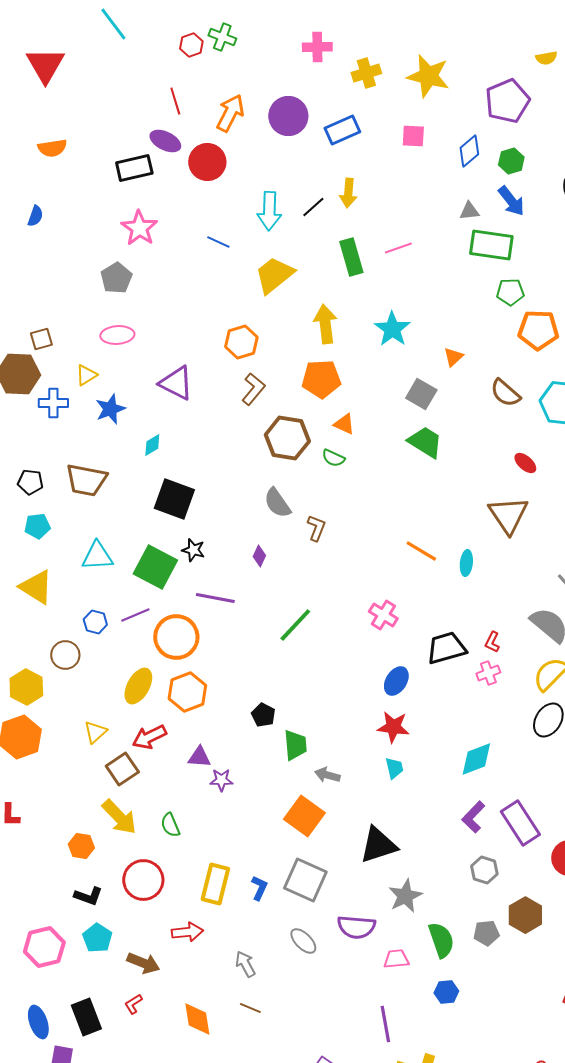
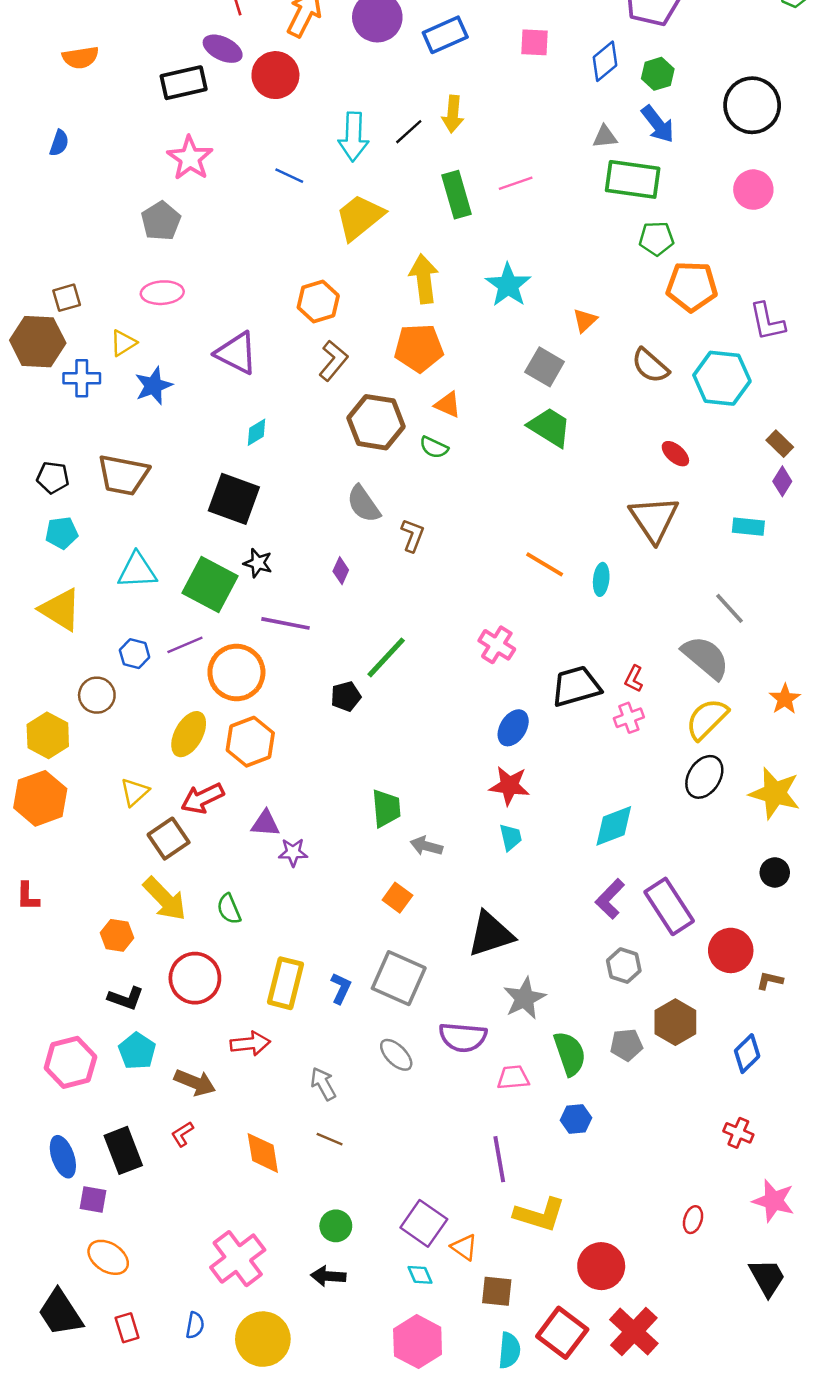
cyan diamond: (152, 445) -> (257, 432), moved
black pentagon: (263, 715) -> (346, 696), moved, turned 30
orange square: (304, 816) -> (397, 898), size x0.6

